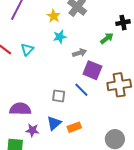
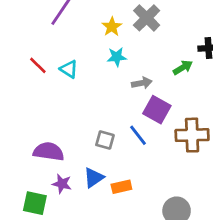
cyan triangle: (27, 49) -> (69, 69), turned -48

